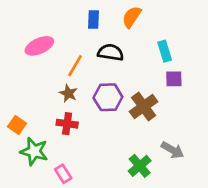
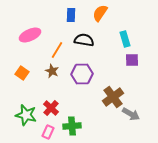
brown cross: (144, 107) -> (113, 97), moved
red cross: (67, 124) -> (51, 108), moved, turned 35
orange square: (17, 125) -> (22, 73), moved
green cross: (140, 166) -> (72, 126), moved, turned 36
pink rectangle: (63, 174) -> (48, 132), turned 56

